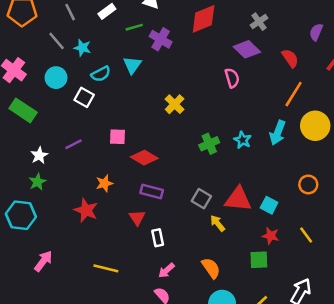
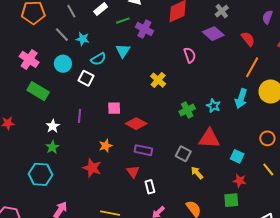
pink semicircle: (232, 78) -> (190, 55), moved
purple line: (74, 144) -> (79, 116), turned -56
red triangle: (238, 199) -> (209, 139), moved
yellow line: (306, 235) -> (268, 170), moved

